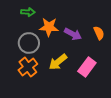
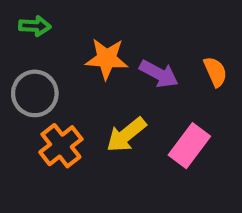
green arrow: (28, 12) -> (35, 26), moved
gray circle: (29, 43) -> (35, 93), moved

